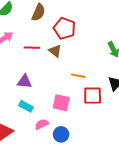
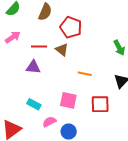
purple triangle: (24, 82) -> (33, 67), moved
red square: (93, 96) -> (100, 104), moved

